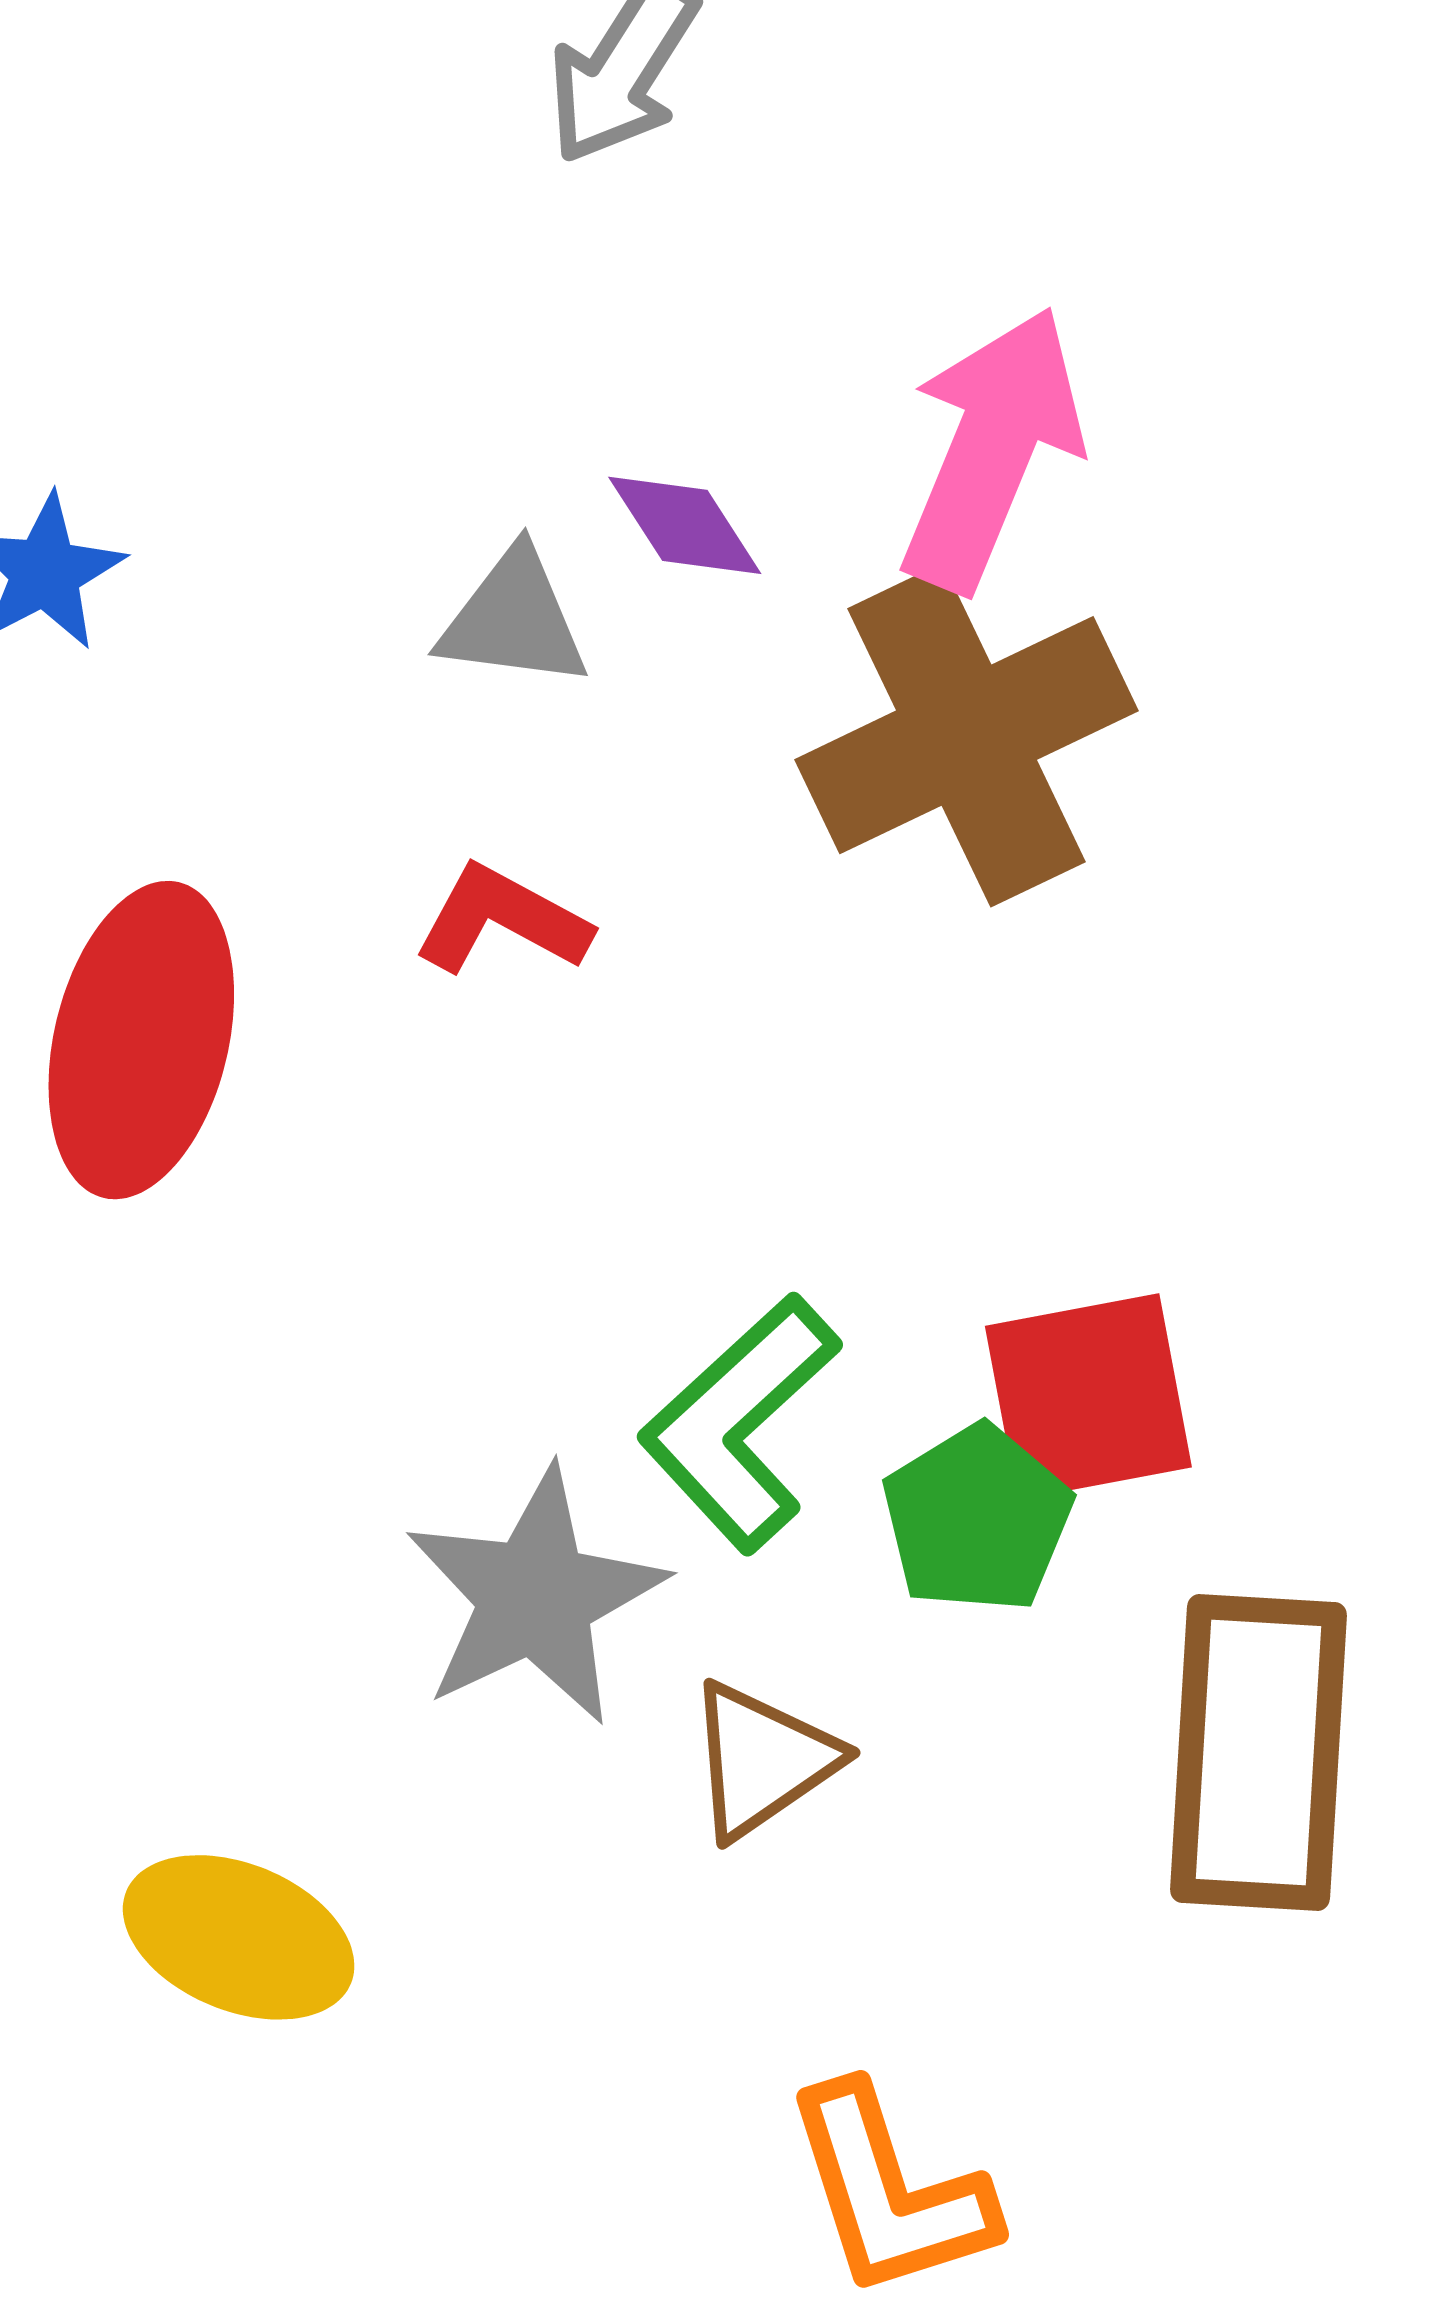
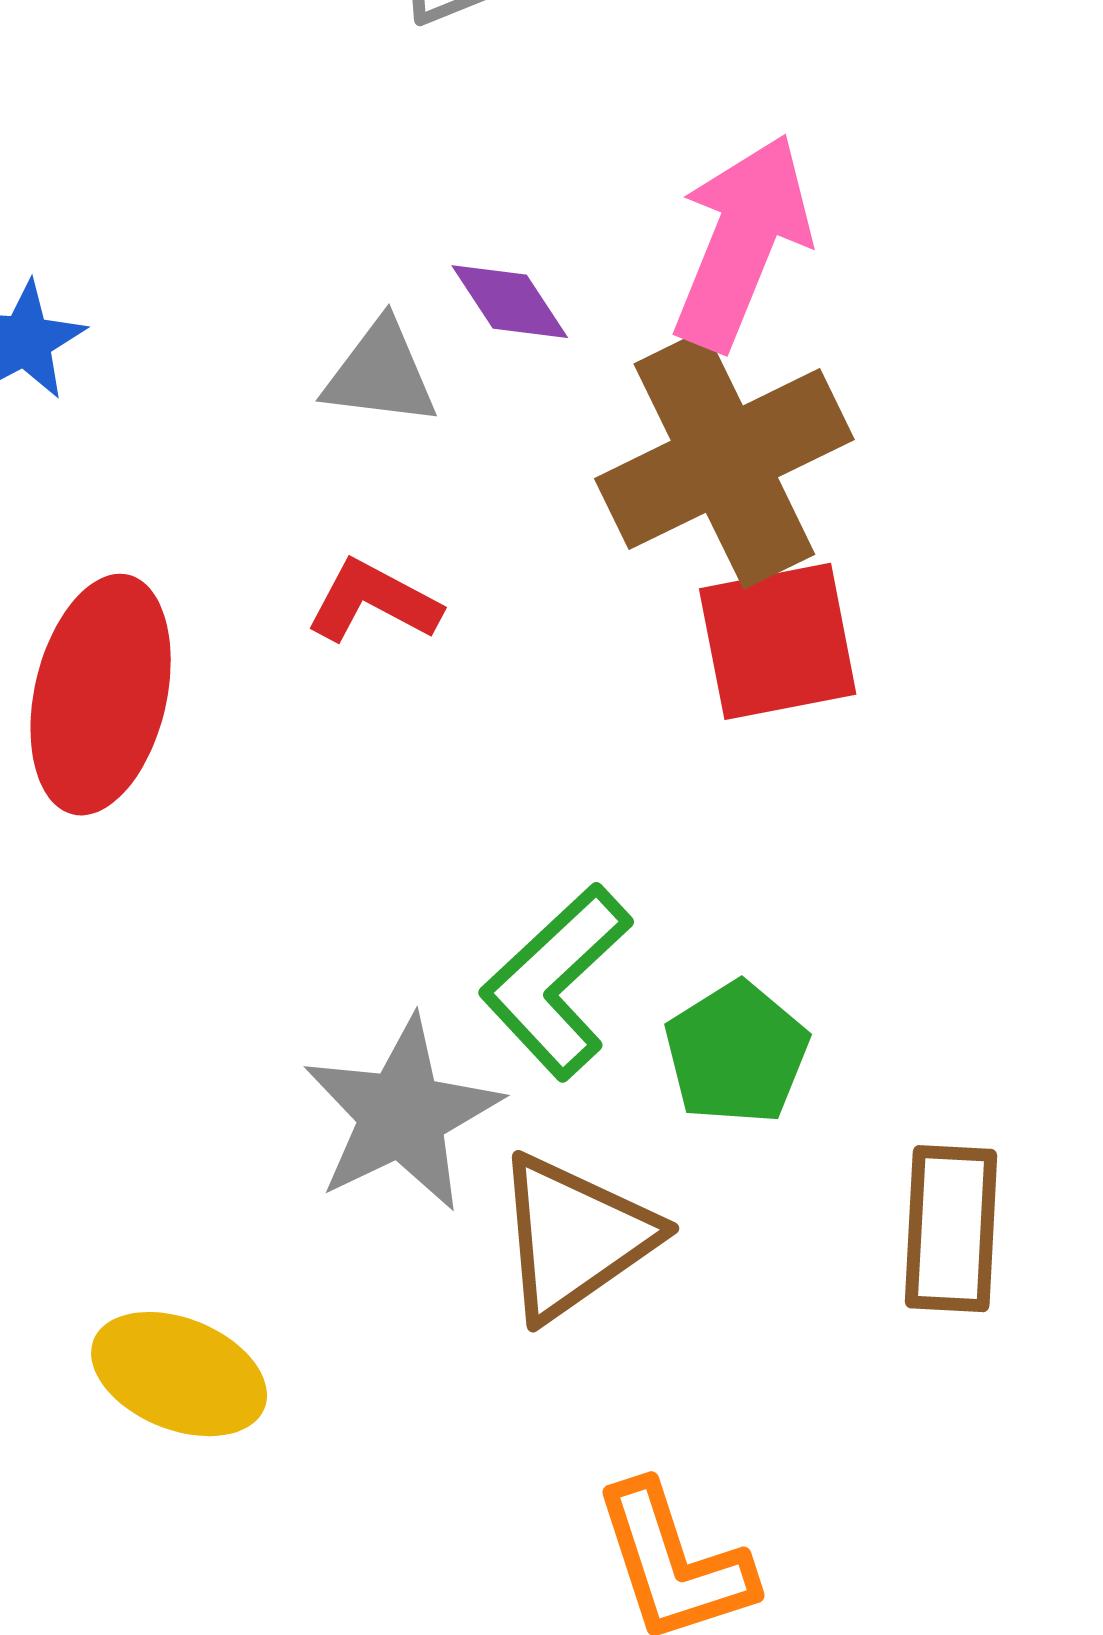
red square: (1088, 1397) -> (778, 641), moved
brown rectangle: (1258, 1753) -> (951, 1229), size x0.7
brown triangle: (762, 1760) -> (575, 1237), size x1.4

